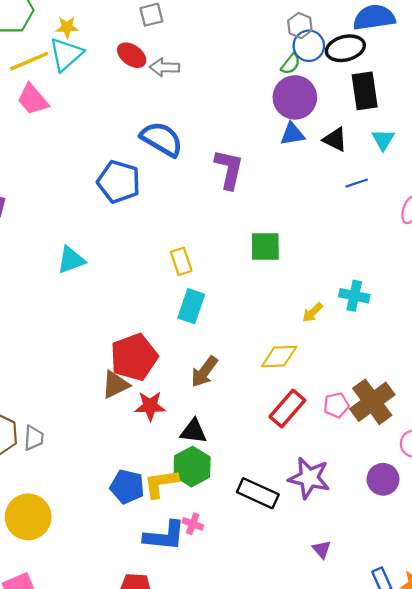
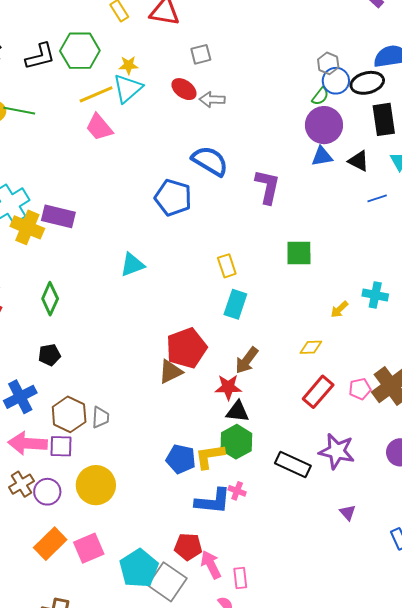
yellow diamond: (279, 357) -> (311, 347), size x0.7
red star: (150, 406) -> (228, 387), moved

